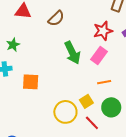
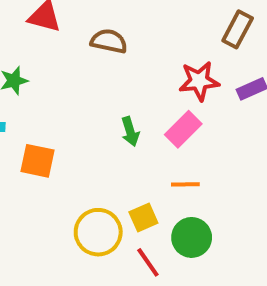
brown semicircle: (56, 18) -> (109, 41), turned -132
green arrow: (72, 53) -> (130, 131), moved, size x0.6

